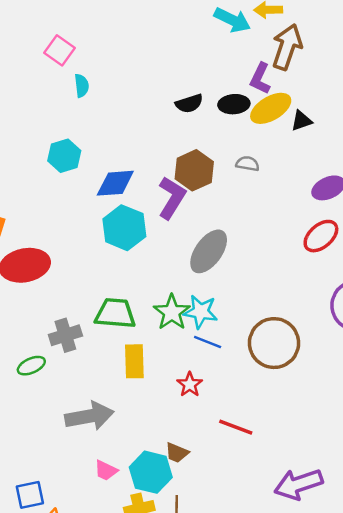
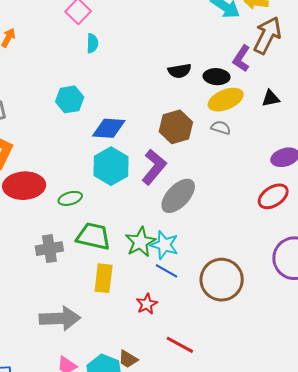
yellow ellipse: (271, 108) -> (226, 100), moved
purple L-shape: (172, 198) -> (154, 167), moved
green ellipse: (31, 366) -> (70, 198), moved

